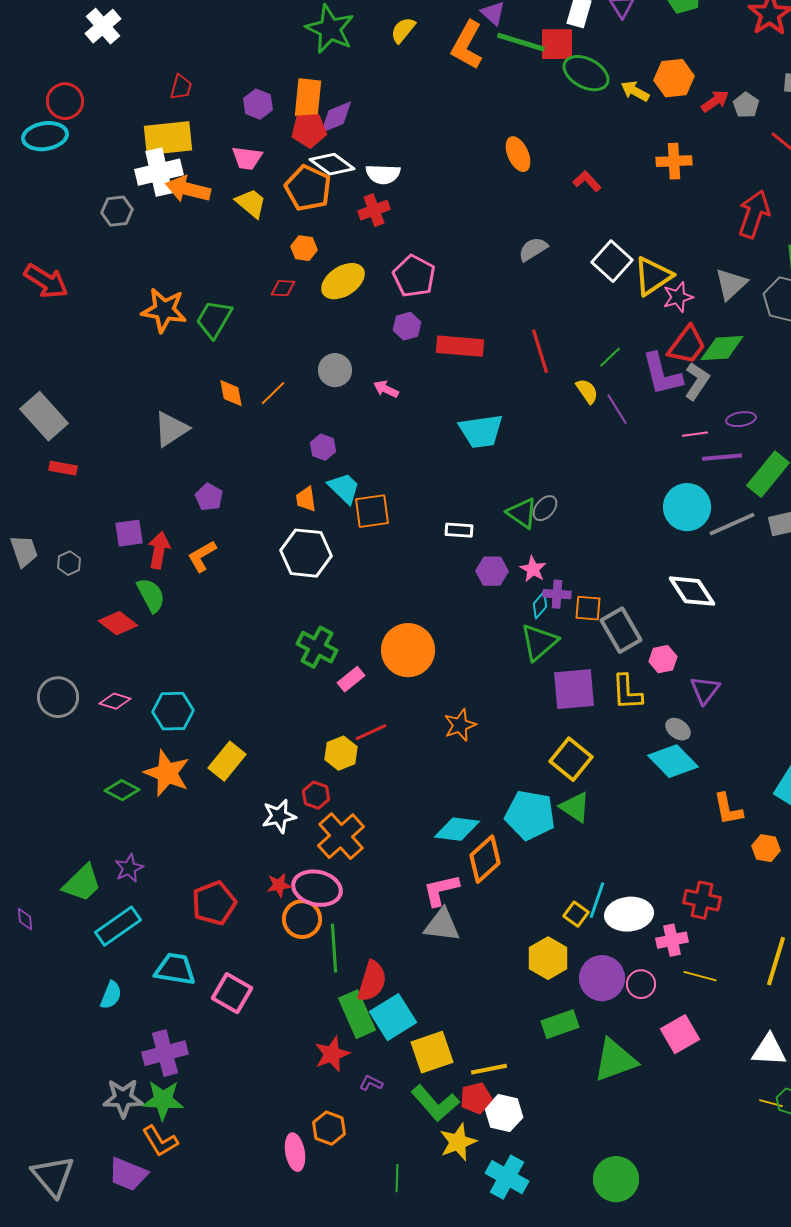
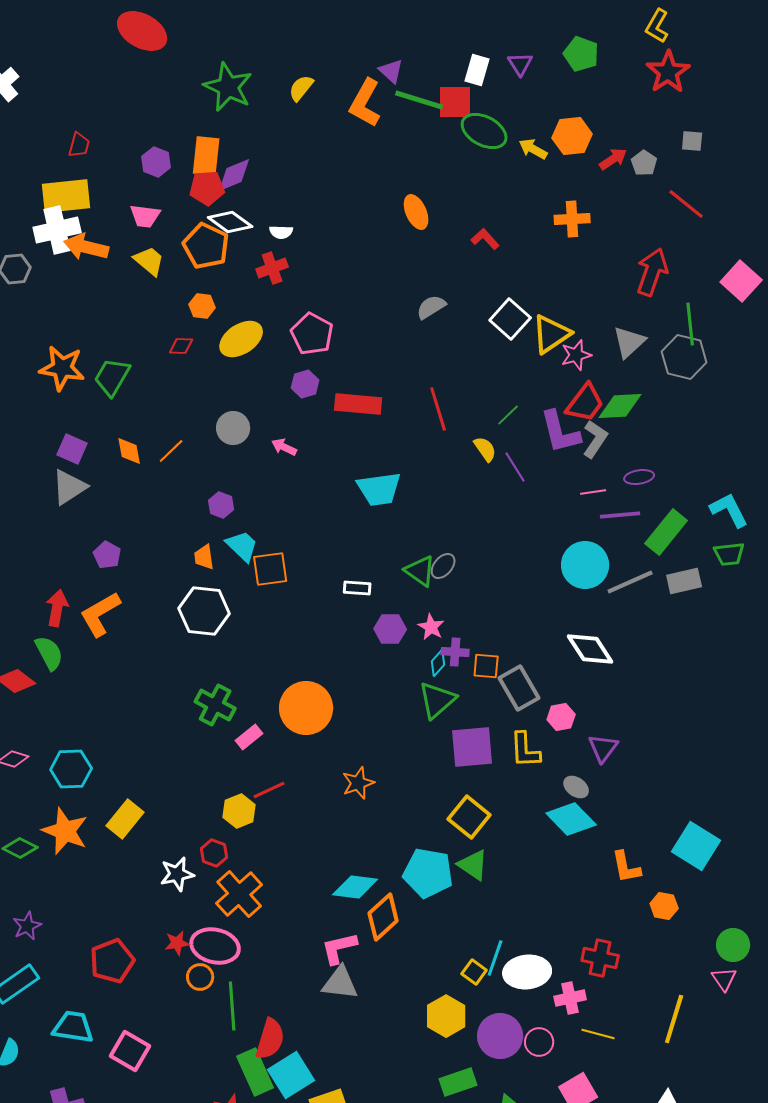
white semicircle: (383, 174) -> (281, 232), size x0.7
purple square: (129, 533) -> (72, 449), moved, turned 32
orange L-shape: (202, 556) -> (100, 614), size x1.4
orange circle: (302, 919) -> (200, 977), size x0.7

